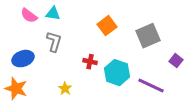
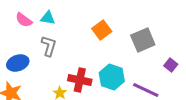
red cross: (90, 62) -> (80, 80), moved, size x1.6

